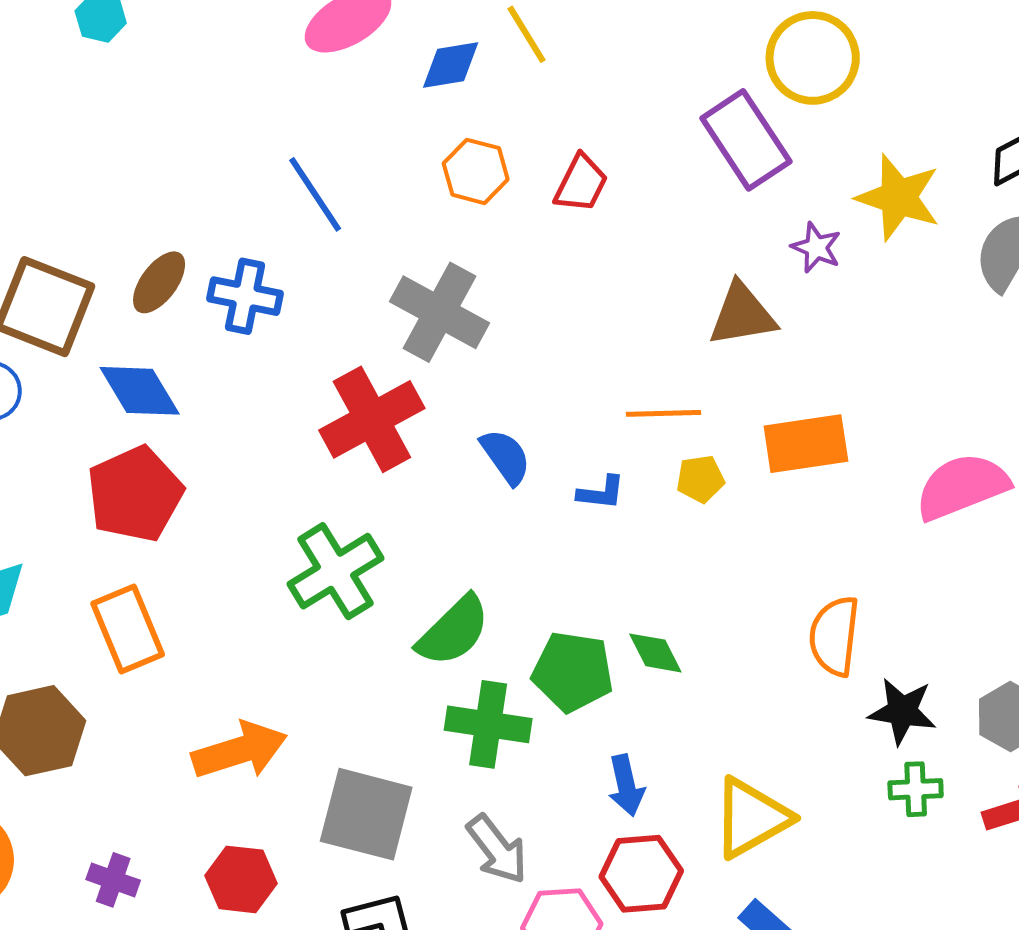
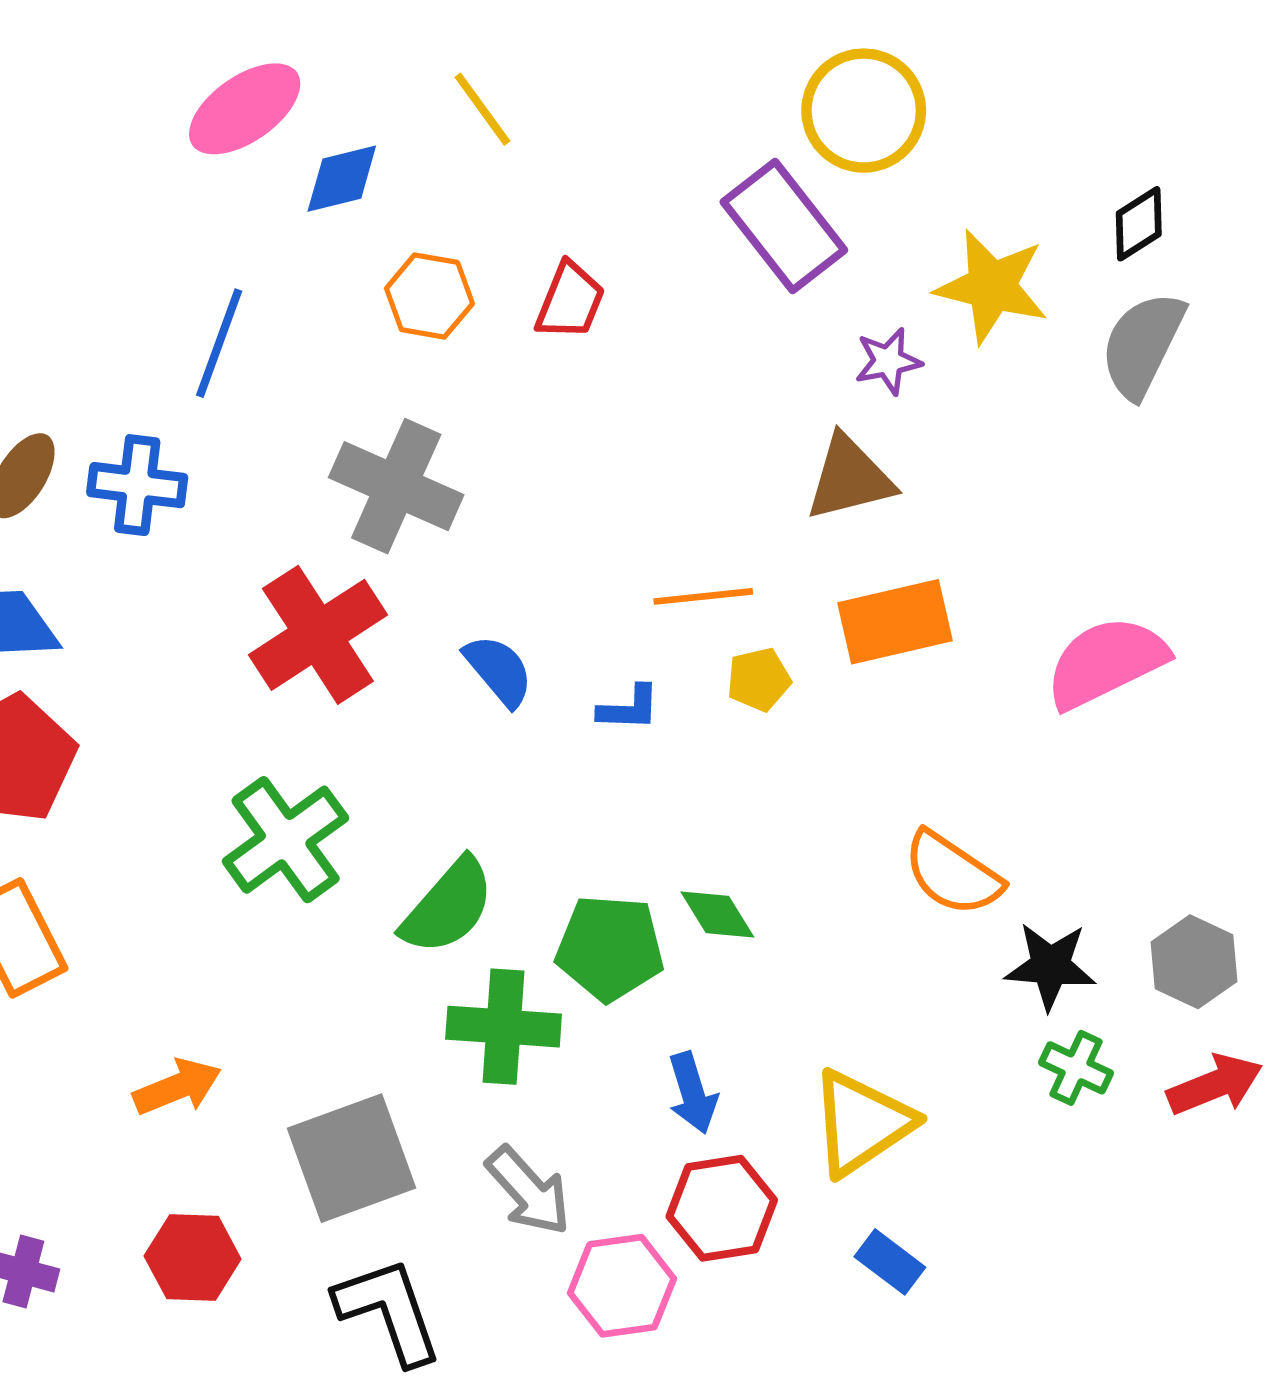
blue diamond: (451, 65) -> (342, 179), moved
blue line: (315, 194) -> (219, 343), turned 58
purple star: (816, 248) -> (888, 361), turned -30
brown triangle: (742, 315) -> (850, 478), moved
orange semicircle: (834, 636) -> (953, 874), turned -58
orange arrow: (240, 750) -> (177, 1087), size x0.7
green cross: (916, 789) -> (1076, 1068), turned 32
gray square: (366, 814) -> (351, 1158), turned -30

